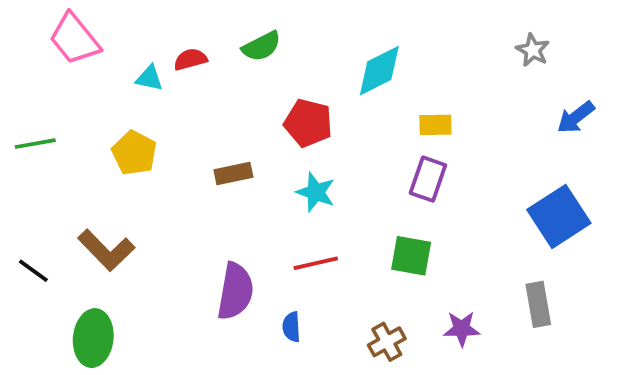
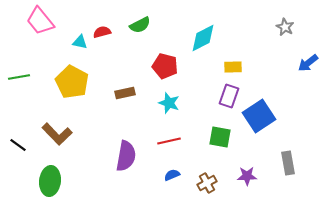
yellow pentagon: (134, 153) -> (72, 82), size x1.4
blue square: (559, 216) -> (259, 116), moved
blue semicircle: (291, 327) -> (172, 175), moved, turned 70

